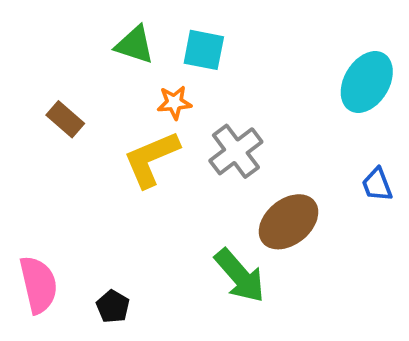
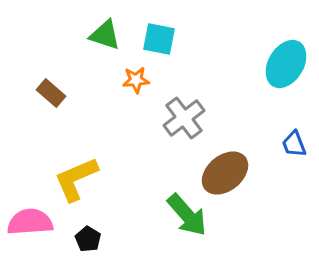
yellow L-shape: (151, 159) -> (76, 179), moved
pink semicircle: (38, 285) -> (30, 222), turned -81

